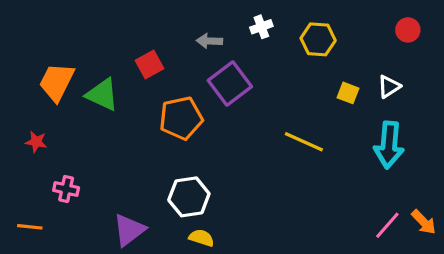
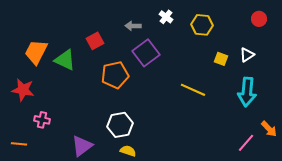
white cross: (261, 27) -> (166, 17), turned -32
red star: (36, 142) -> (23, 90), size x1.6
orange arrow: (424, 222) -> (269, 129), moved

